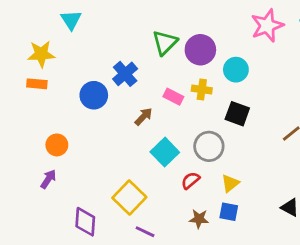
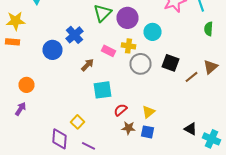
black square: (237, 114) -> (170, 63), moved
gray circle: (209, 146) -> (140, 64), moved
cyan square: (165, 152) -> (102, 90), turned 36
yellow square: (129, 198) -> (78, 122), size x0.6
brown star: (199, 219) -> (128, 128), moved
purple diamond: (85, 222) -> (60, 139), moved

